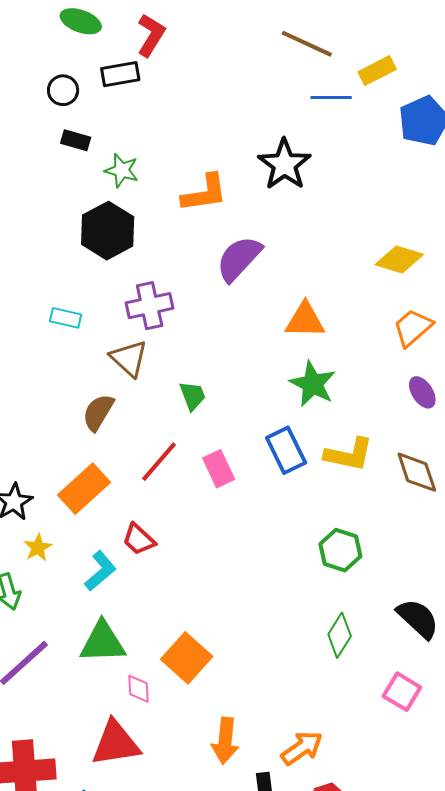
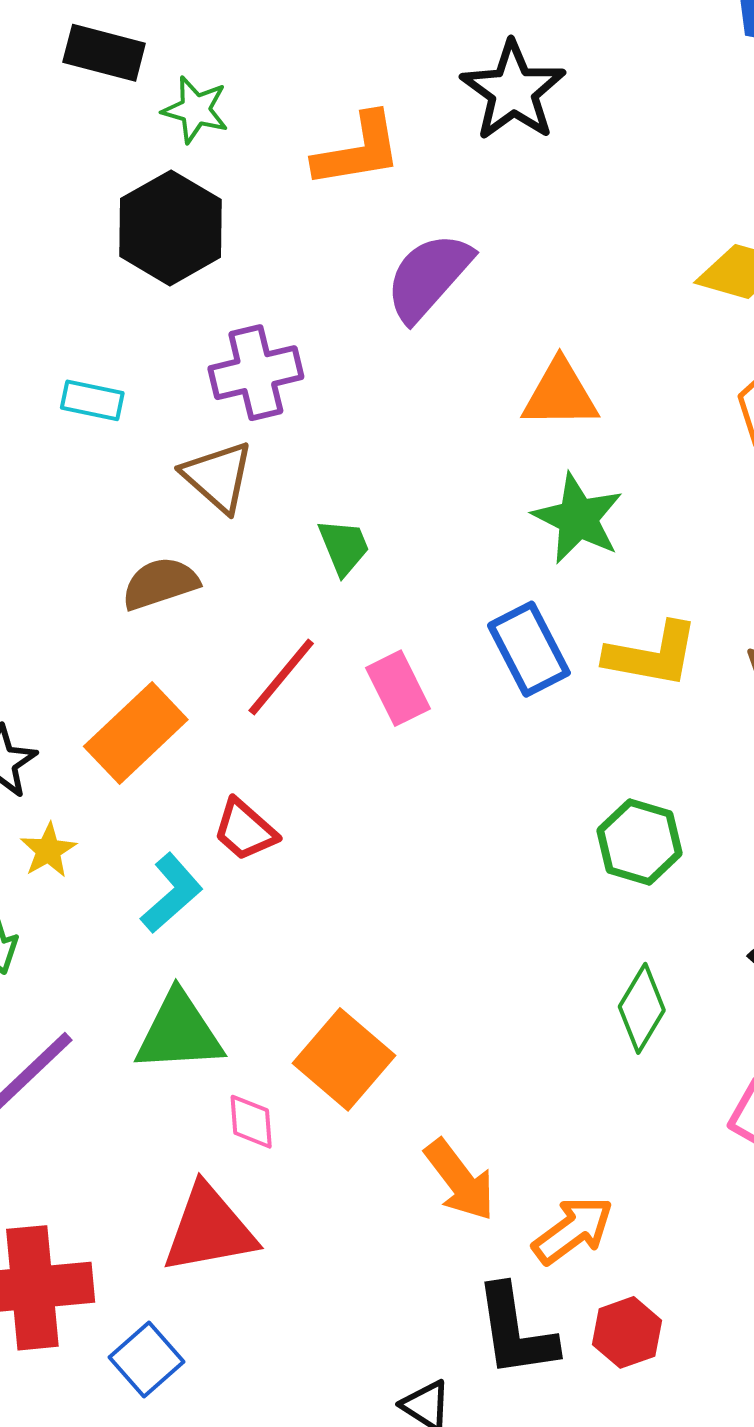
black rectangle: (76, 140) -> (104, 53), size x1.4
brown semicircle: (98, 412) -> (160, 583), turned 42
orange arrow: (225, 741) -> (460, 1180), moved, turned -42

